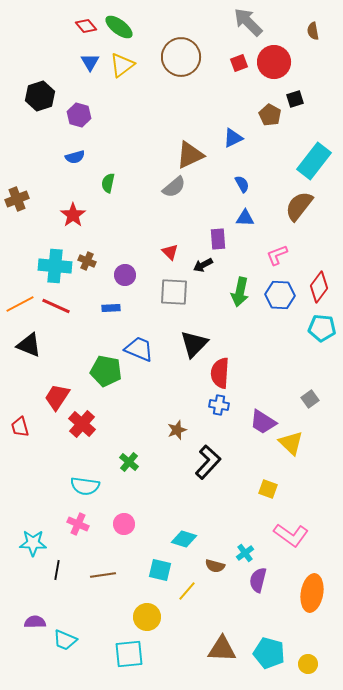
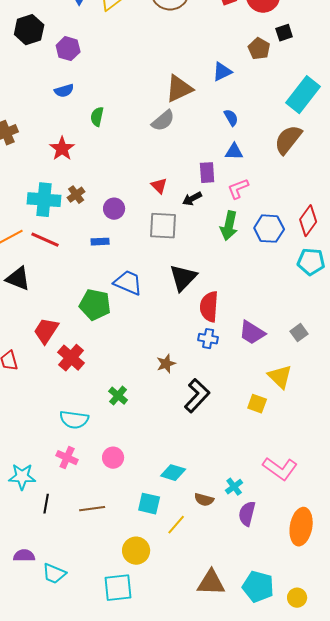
pink L-shape: (277, 255) -> (238, 189), moved
brown cross: (87, 261) -> (76, 195), turned 30
purple trapezoid: (263, 422) -> (252, 333), moved
yellow square: (268, 489) -> (257, 404), moved

